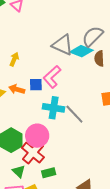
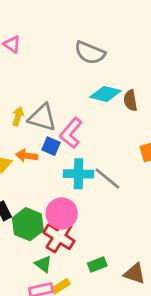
gray semicircle: (93, 36) -> (90, 53), moved, turned -105
gray triangle: (62, 45) -> (42, 118), moved
blue square: (36, 85) -> (51, 146), turned 32
green rectangle: (49, 173) -> (97, 264), moved

